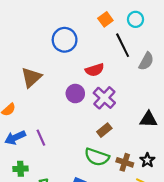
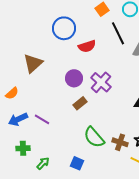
red semicircle: (95, 70) -> (87, 46), moved
brown rectangle: (104, 130) -> (80, 103), moved
purple line: (41, 138) -> (42, 119), turned -35
green semicircle: (97, 157) -> (94, 137), turned 30

